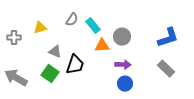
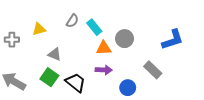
black trapezoid: (75, 65) -> (76, 82), moved, turned -70
purple arrow: (123, 65) -> (104, 70), moved
gray rectangle: (166, 69) -> (153, 70), moved

